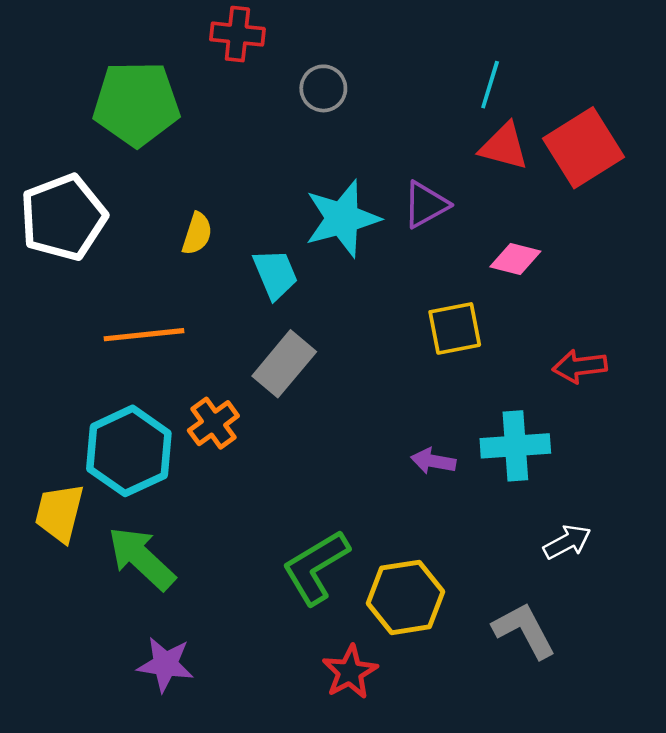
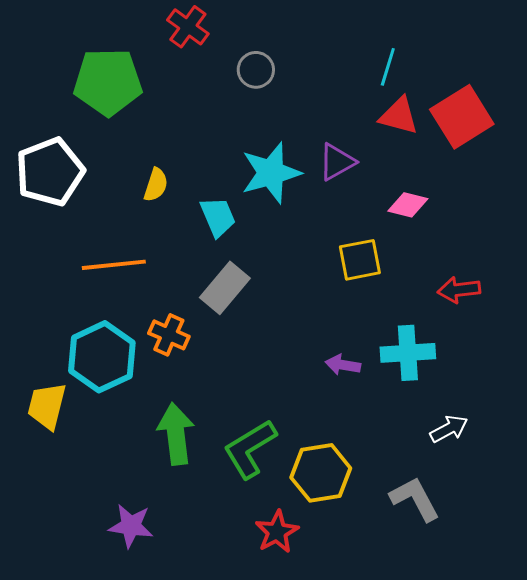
red cross: (237, 34) -> (188, 27), turned 30
orange cross: (213, 423) -> (169, 335), turned -30
green arrow: (141, 558) -> (176, 434), moved, turned 40

